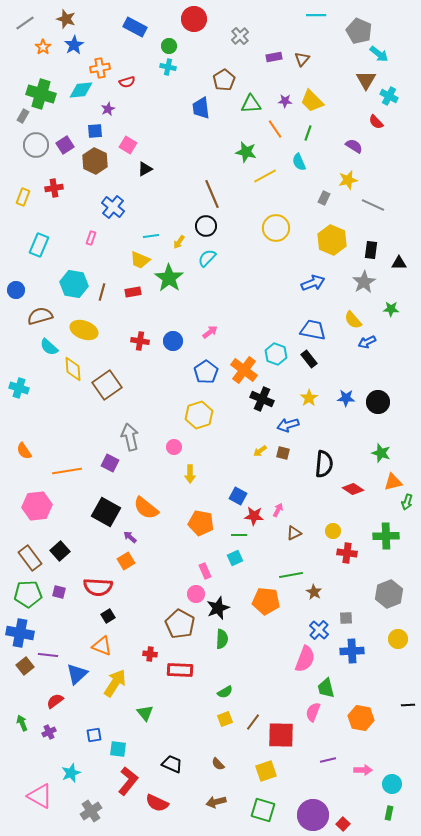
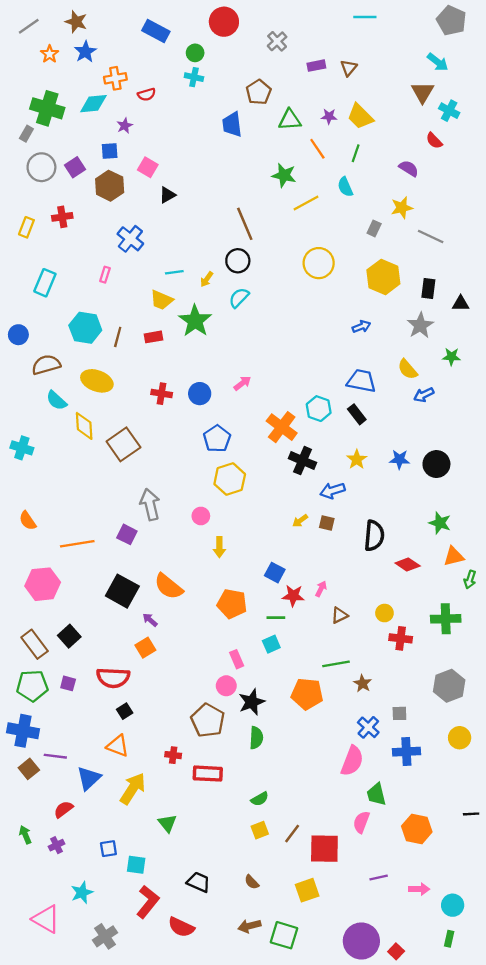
gray pentagon: (359, 31) -> (451, 21), moved
blue arrow: (313, 283) -> (361, 327), size x0.7
blue pentagon: (206, 372) -> (217, 439), moved
green square: (263, 810) -> (284, 935), moved

